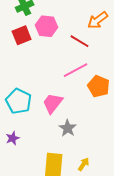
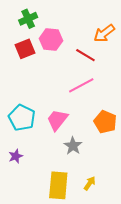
orange pentagon: (99, 86) -> (105, 122), moved

